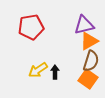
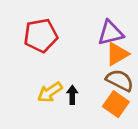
brown semicircle: (91, 61) -> (120, 80), turned -80

